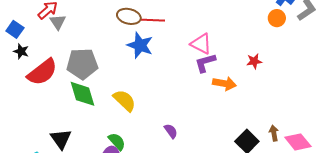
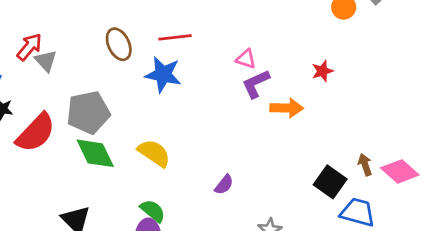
brown ellipse: (129, 16) -> (119, 44), moved, turned 60
pink triangle: (201, 44) -> (246, 59), size x0.7
purple semicircle: (171, 131) -> (224, 185), turned 84

